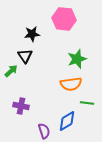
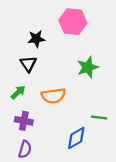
green arrow: (11, 71) -> (18, 92), moved
orange semicircle: (71, 84) -> (53, 96), moved
purple semicircle: (44, 131) -> (25, 149), moved, turned 35

